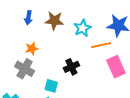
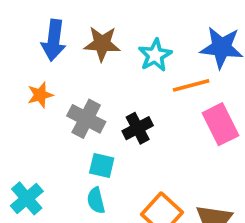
blue arrow: (28, 18) -> (54, 40), size x1.5
orange star: (32, 49) -> (40, 95), moved
gray cross: (25, 69) -> (86, 119), moved

